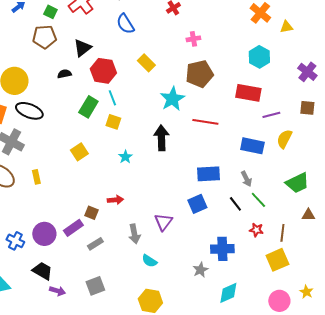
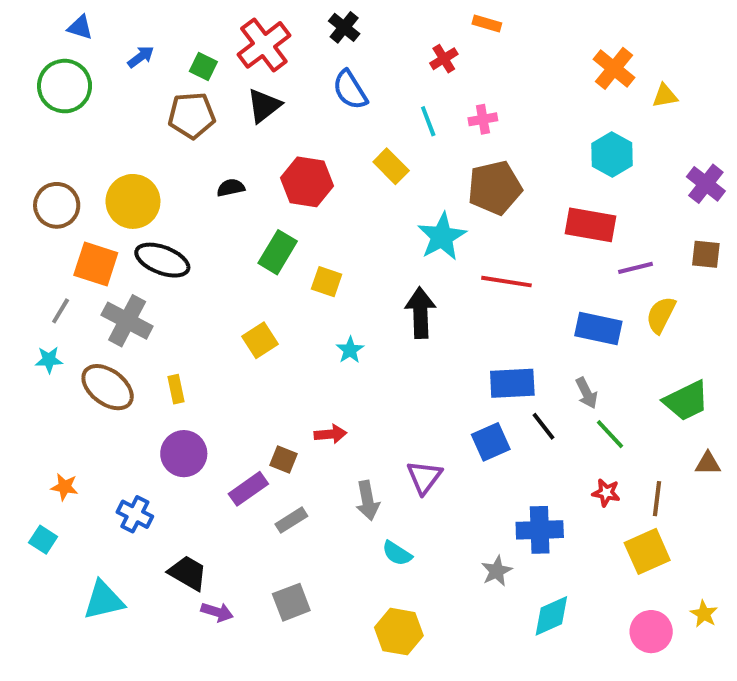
black triangle: (82, 48) -> (264, 106), moved
cyan line: (112, 98) -> (428, 121), moved
black line: (235, 204) -> (544, 426), moved
purple circle: (44, 234) -> (184, 454), moved

